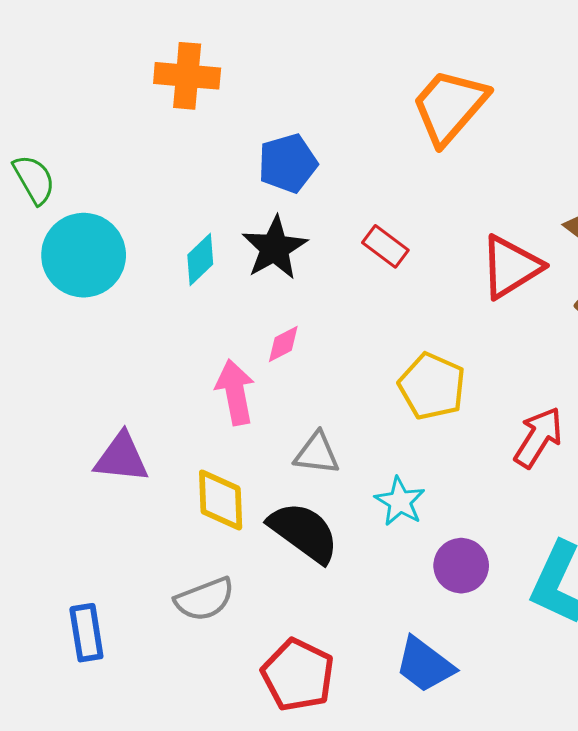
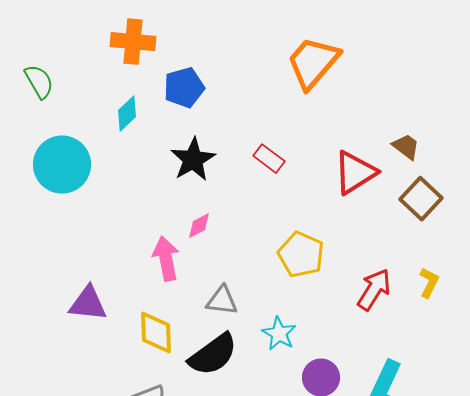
blue pentagon: (288, 163) -> (184, 88), moved
green semicircle: (34, 179) -> (39, 82), moved
cyan diamond: (200, 259) -> (127, 114), moved
black semicircle: (304, 532) -> (213, 355), turned 108

